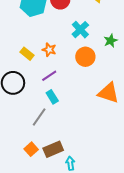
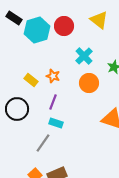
purple line: (49, 76) -> (53, 102), turned -35
cyan rectangle: (52, 97) -> (56, 123), turned -40

